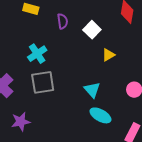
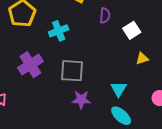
cyan cross: (37, 54) -> (59, 31), moved
purple star: (21, 122) -> (81, 100), moved

